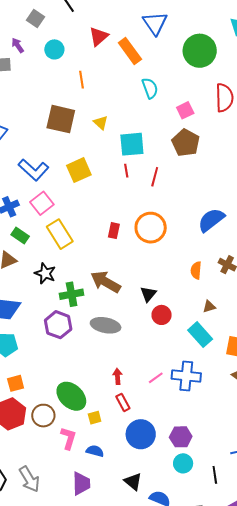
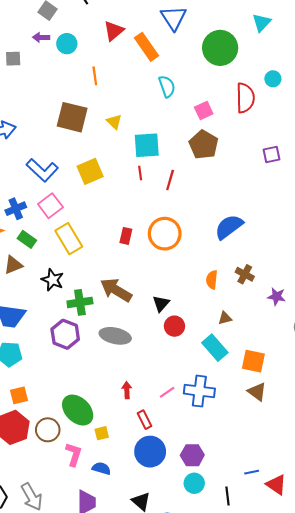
purple arrow: (18, 45) -> (41, 37), moved, turned -56
red rectangle: (123, 402) -> (145, 420), moved

